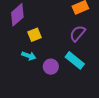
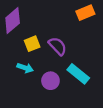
purple semicircle: (78, 33) -> (58, 46), moved, turned 96

